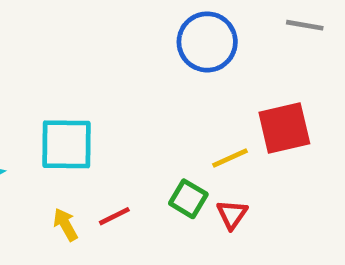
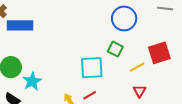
cyan square: (67, 144) -> (92, 68), moved
green square: (188, 199) -> (115, 49), moved

